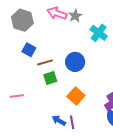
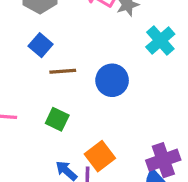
green square: (50, 78) -> (57, 119), moved, turned 32
orange square: (76, 96) -> (100, 156), moved

